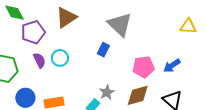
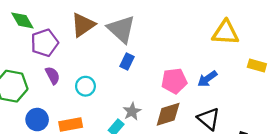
gray triangle: (120, 24) -> (121, 29), moved
yellow triangle: (188, 26) -> (225, 33), size x1.4
cyan circle: (60, 58) -> (85, 86), moved

